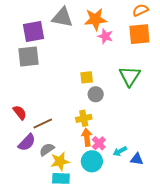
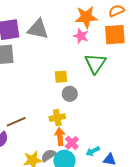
gray triangle: (62, 17) -> (38, 29), moved
orange star: (95, 19) -> (86, 17), moved
green triangle: (130, 76) -> (95, 63), moved
gray semicircle: (47, 149) -> (49, 155), moved

